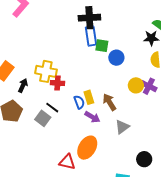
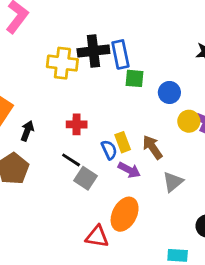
black cross: (89, 18) -> (93, 51), moved
green square: (102, 46) -> (135, 78), moved
blue circle: (116, 58) -> (169, 92), moved
yellow cross: (46, 71) -> (62, 63), moved
gray square: (43, 118) -> (86, 178), moved

